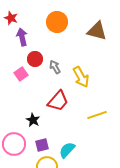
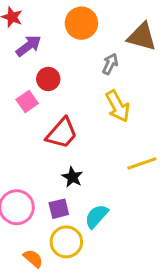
purple arrow: (22, 37) -> (29, 46), turned 66
gray arrow: (55, 67) -> (110, 64), moved, turned 56
red trapezoid: (58, 101) -> (62, 133), moved
black star: (33, 120) -> (72, 177), moved

